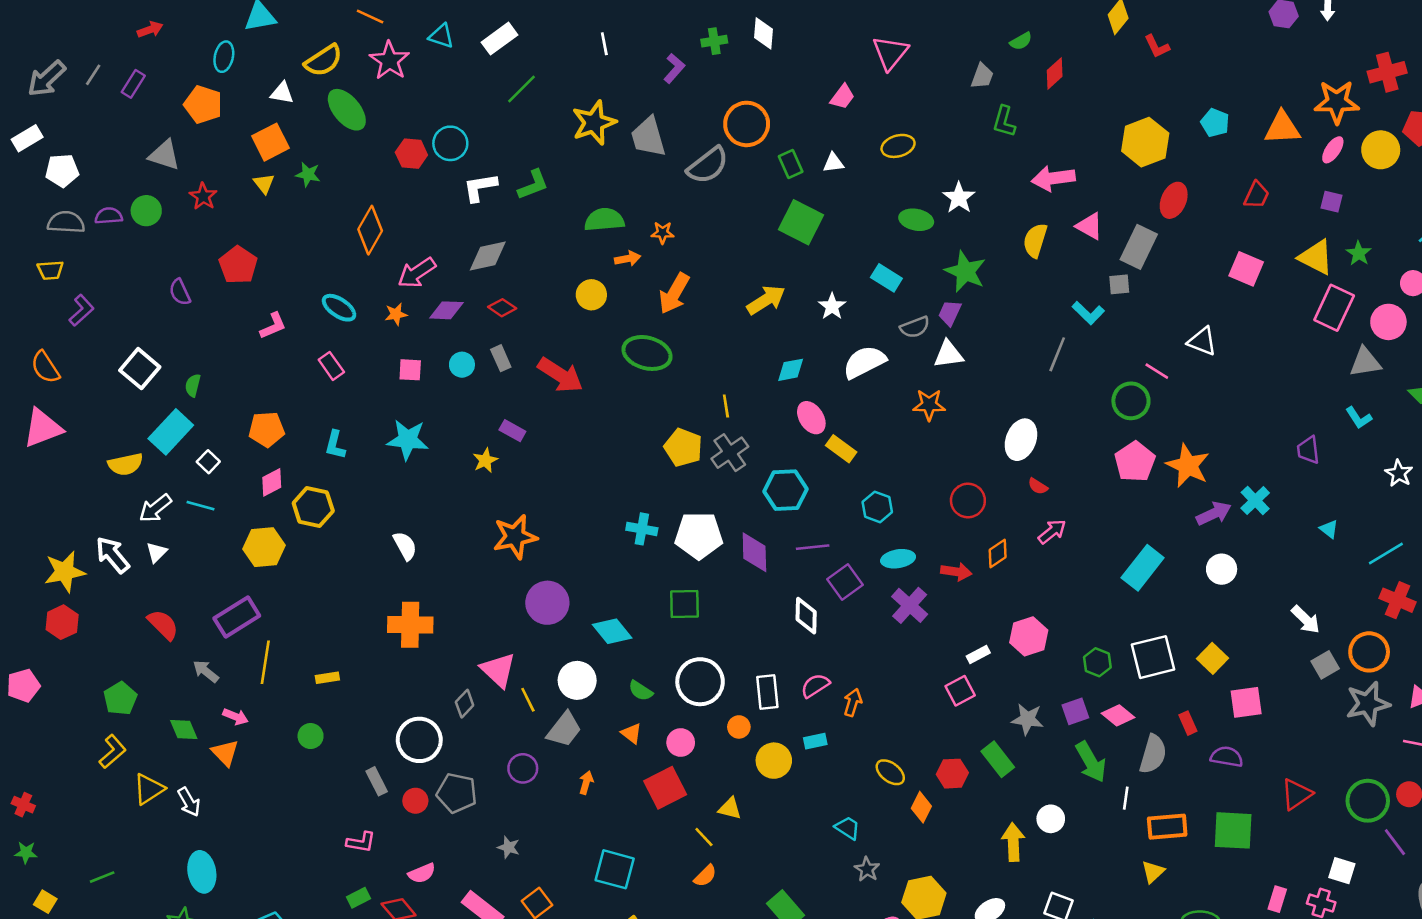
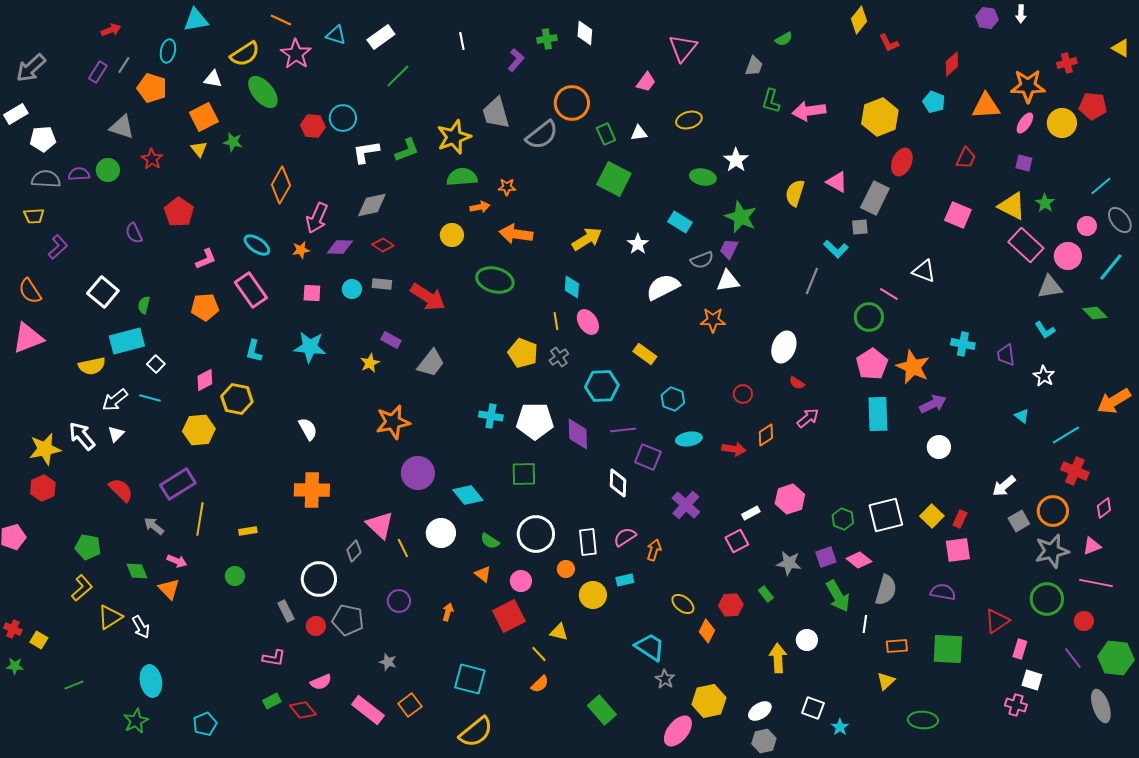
red cross: (1387, 72) -> (1067, 63), size x0.7
red diamond: (1055, 73) -> (952, 64), moved
gray line: (93, 75) -> (124, 65), moved
yellow star: (594, 123) -> (454, 137), moved
pink arrow: (1053, 178) -> (809, 111), moved
pink arrow: (417, 273) -> (317, 218), turned -32
orange arrow: (674, 293) -> (516, 234), turned 68
pink rectangle: (1334, 308) -> (1026, 245), turned -72
gray rectangle: (501, 358) -> (382, 284), turned -60
pink rectangle: (331, 366) -> (251, 290), size x1.6
cyan diamond: (791, 370) -> (572, 287), moved, turned -75
pink ellipse: (811, 418) -> (588, 322), moved
orange pentagon: (267, 429) -> (205, 307), moved
cyan rectangle: (171, 432) -> (127, 341), turned 32
gray cross: (730, 453) -> (559, 357), size x0.7
white star: (1399, 473) -> (1044, 376), moved
red circle: (968, 501) -> (743, 394), size x0.7
cyan cross: (1255, 501) -> (963, 344), moved, turned -35
cyan rectangle: (1143, 568) -> (878, 414), moved, turned -40
purple square: (845, 582) -> (648, 457), turned -32
purple cross: (910, 605) -> (686, 505), moved
white arrow: (1306, 620) -> (1004, 486), turned 95
green pentagon: (120, 698) -> (88, 547), turned -30
red rectangle: (1188, 723) -> (960, 519), moved, turned 48
gray trapezoid: (564, 730) -> (431, 363), moved
green rectangle: (998, 759) -> (766, 594), size x0.6
green circle: (1368, 801) -> (1047, 599), moved
orange rectangle: (1167, 827) -> (897, 646), size x0.7
cyan trapezoid: (848, 828) -> (650, 647), size x1.5
pink rectangle: (1277, 899) -> (1020, 649), moved
yellow square: (45, 902) -> (39, 640), moved

